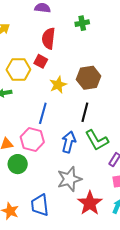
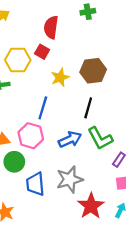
blue arrow: (69, 142) -> (70, 139), turned 50
blue trapezoid: (40, 205) -> (35, 184), moved

